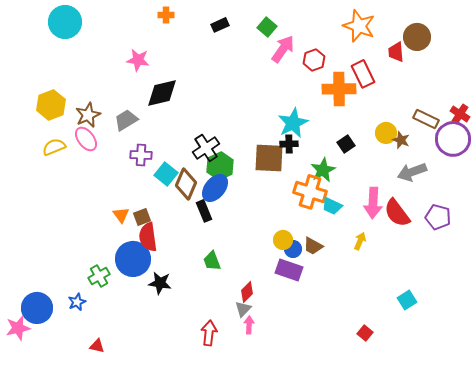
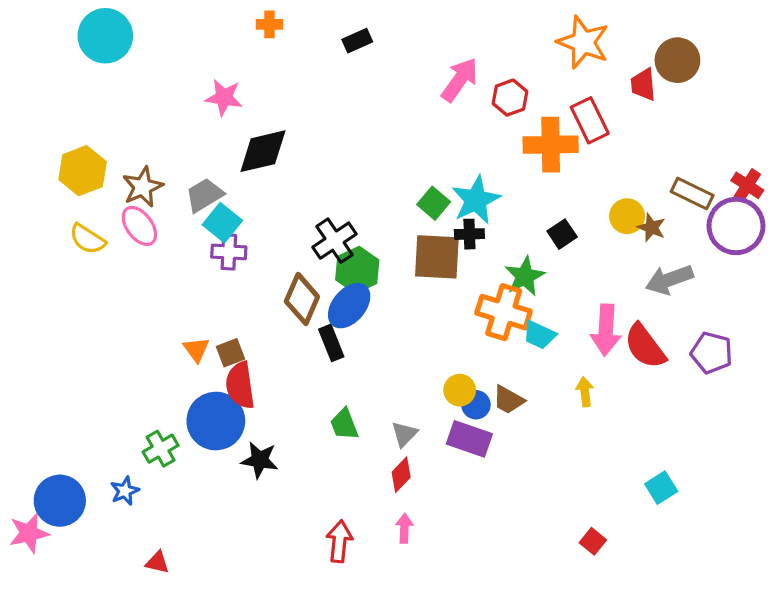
green square: (267, 27) -> (434, 203), moved
yellow semicircle: (54, 147) -> (87, 239), turned -125
cyan square: (166, 174) -> (222, 223), moved
yellow arrow: (360, 241) -> (585, 392), turned -30
gray triangle: (243, 309) -> (404, 434), moved

